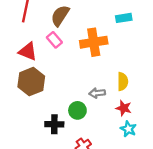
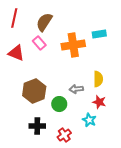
cyan rectangle: (124, 18) -> (99, 34), moved
brown hexagon: (31, 82) -> (34, 91), moved
black cross: (54, 124) -> (37, 126), moved
cyan star: (128, 129) -> (89, 120), moved

